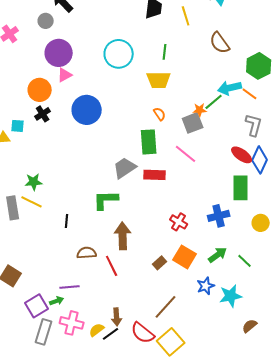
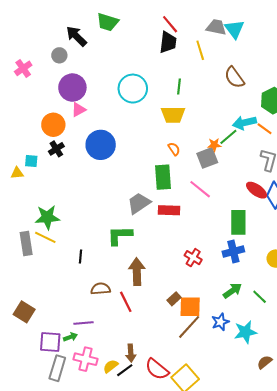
green star: (34, 182) -> (47, 217), size x1.4
green rectangle: (241, 188) -> (238, 222), moved
orange square: (185, 257) -> (190, 307), moved, turned -30
purple square: (37, 306) -> (50, 342), turned 35
brown line: (166, 307) -> (189, 327), moved

